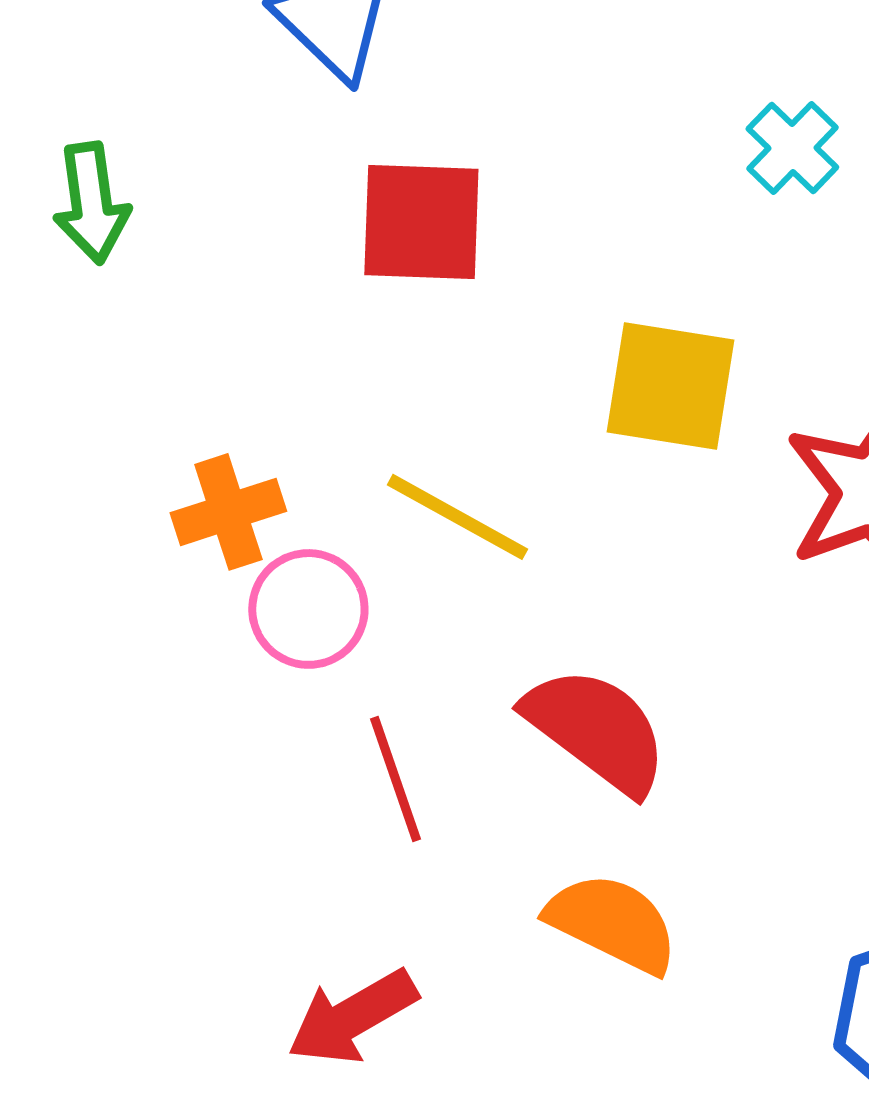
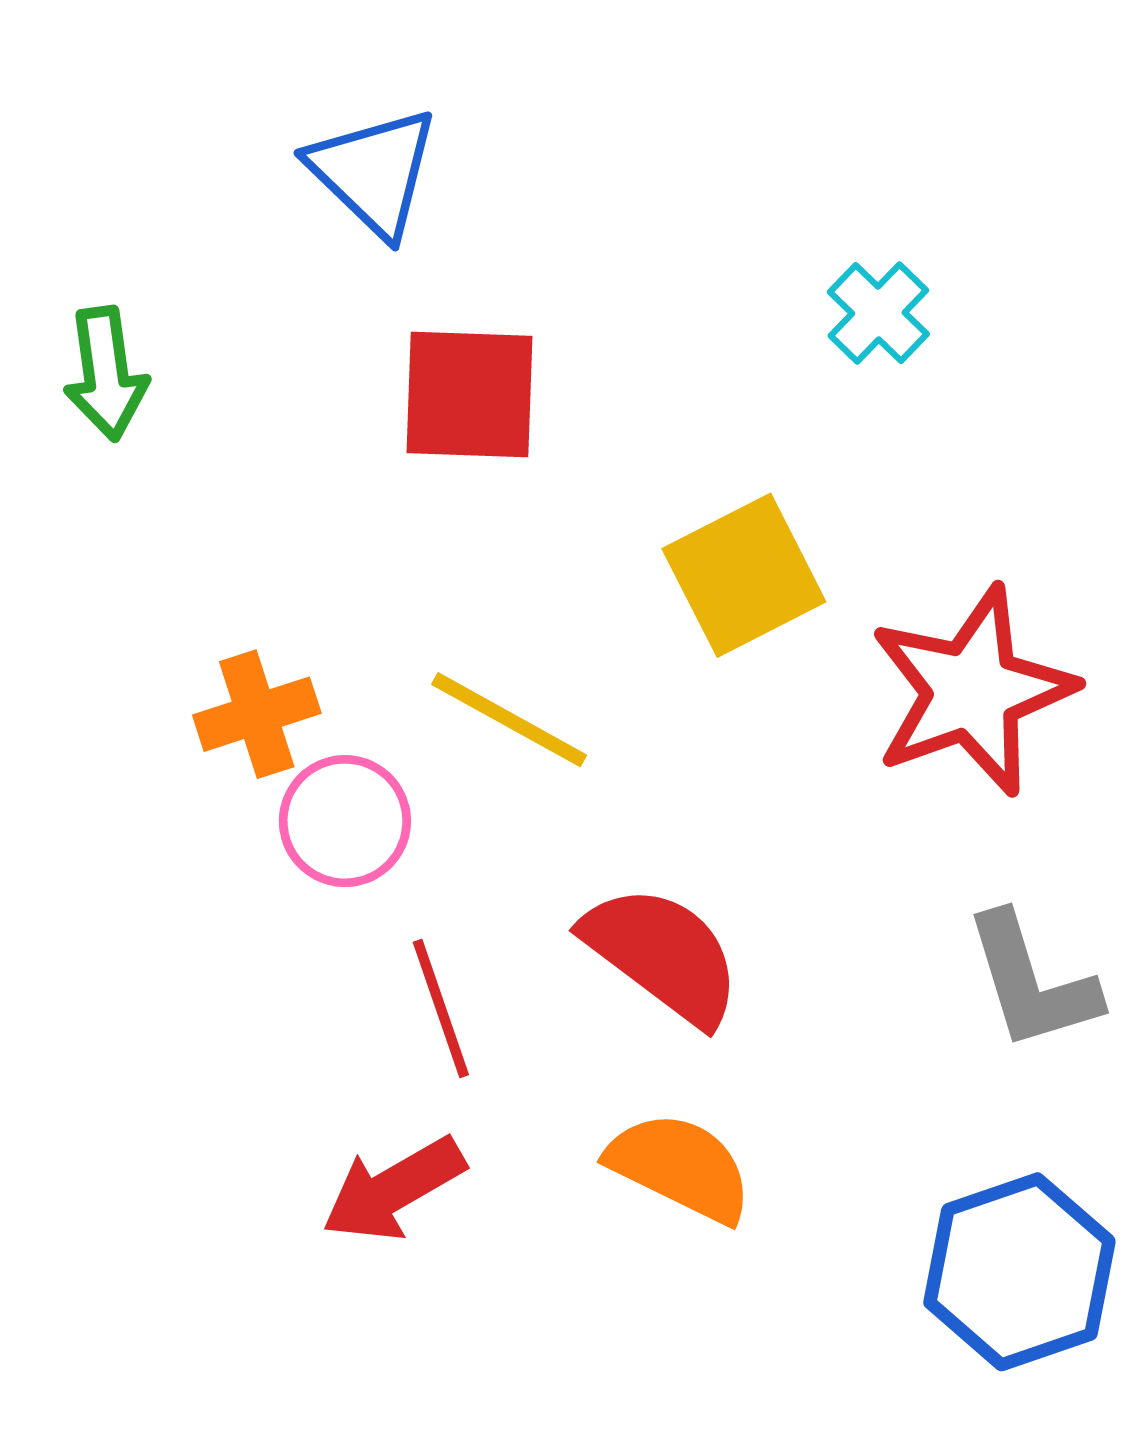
yellow square: (670, 386) -> (744, 575), turned -36
red arrow: (352, 1017) -> (393, 1189), moved

